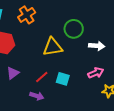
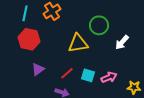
white arrow: (97, 46) -> (122, 42), turned 126
pink arrow: (96, 73) -> (109, 77), moved

